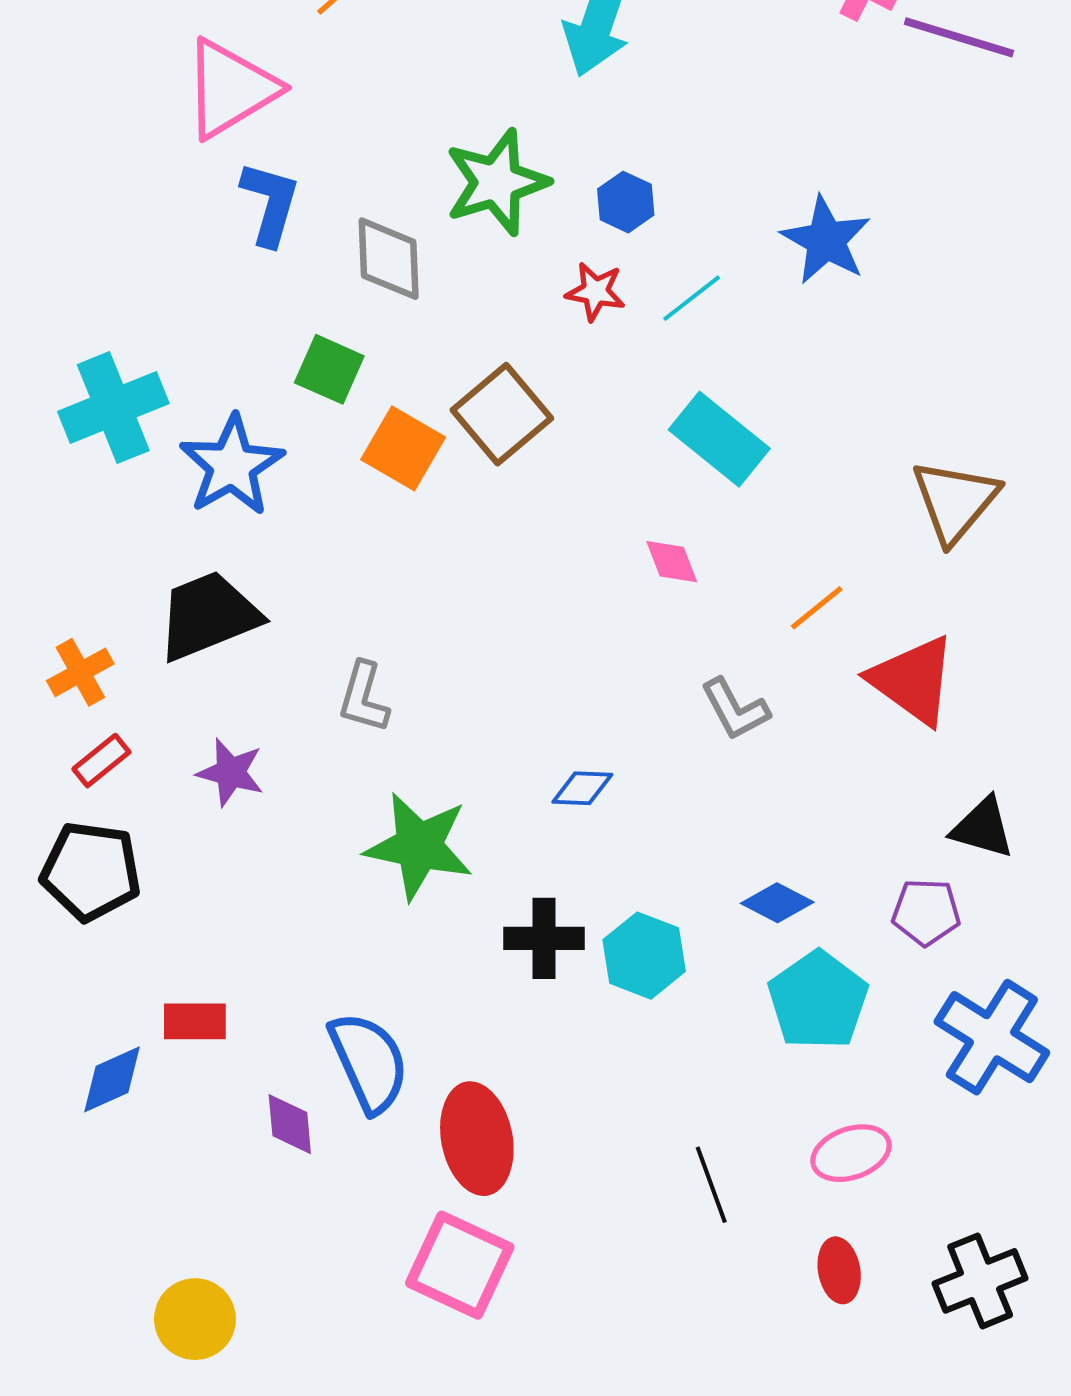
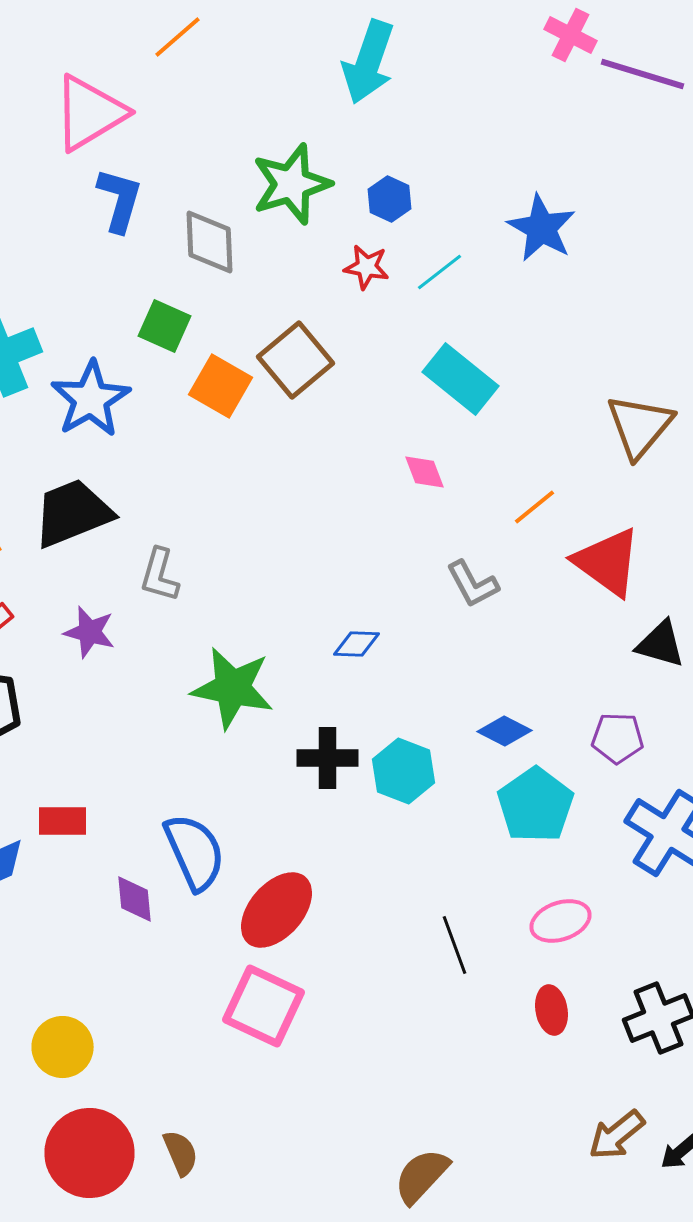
gray L-shape: (364, 697) -> (160, 575), moved
black triangle: (983, 828) -> (660, 644), moved
red ellipse: (477, 1139) -> (276, 910), turned 52

